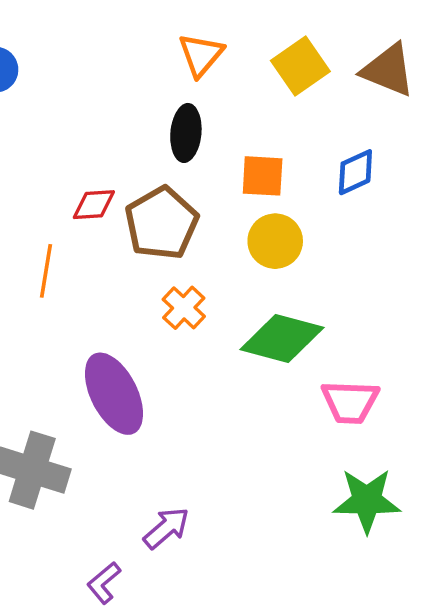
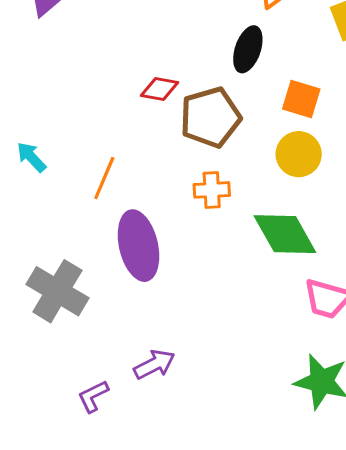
orange line: (46, 271) -> (104, 178), moved
orange cross: (184, 308) -> (212, 190), turned 30
green diamond: (282, 338) -> (285, 234), turned 32

